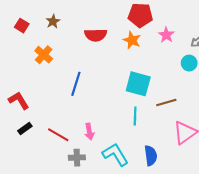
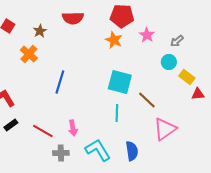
brown star: (53, 21) -> (40, 31), moved
red semicircle: (96, 35) -> (73, 18), moved
brown line: (166, 103) -> (147, 100), turned 60

